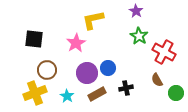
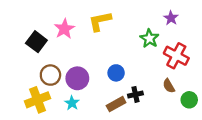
purple star: (136, 11) -> (171, 18), moved
black square: (34, 39) -> (36, 42), turned 30
pink star: (76, 43) -> (64, 29), moved
purple circle: (87, 73) -> (77, 78), moved
brown rectangle: (97, 94) -> (116, 104), moved

